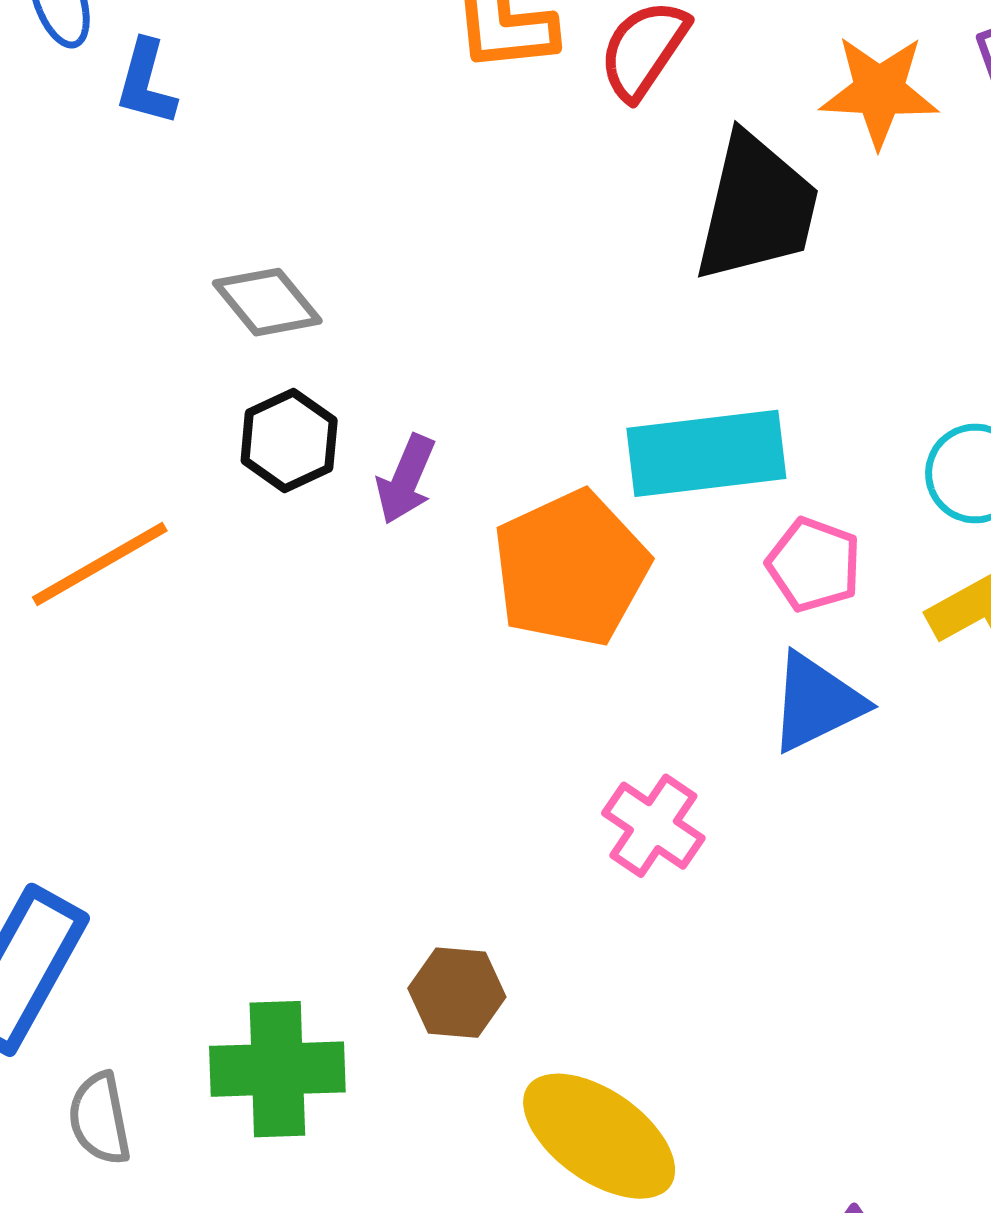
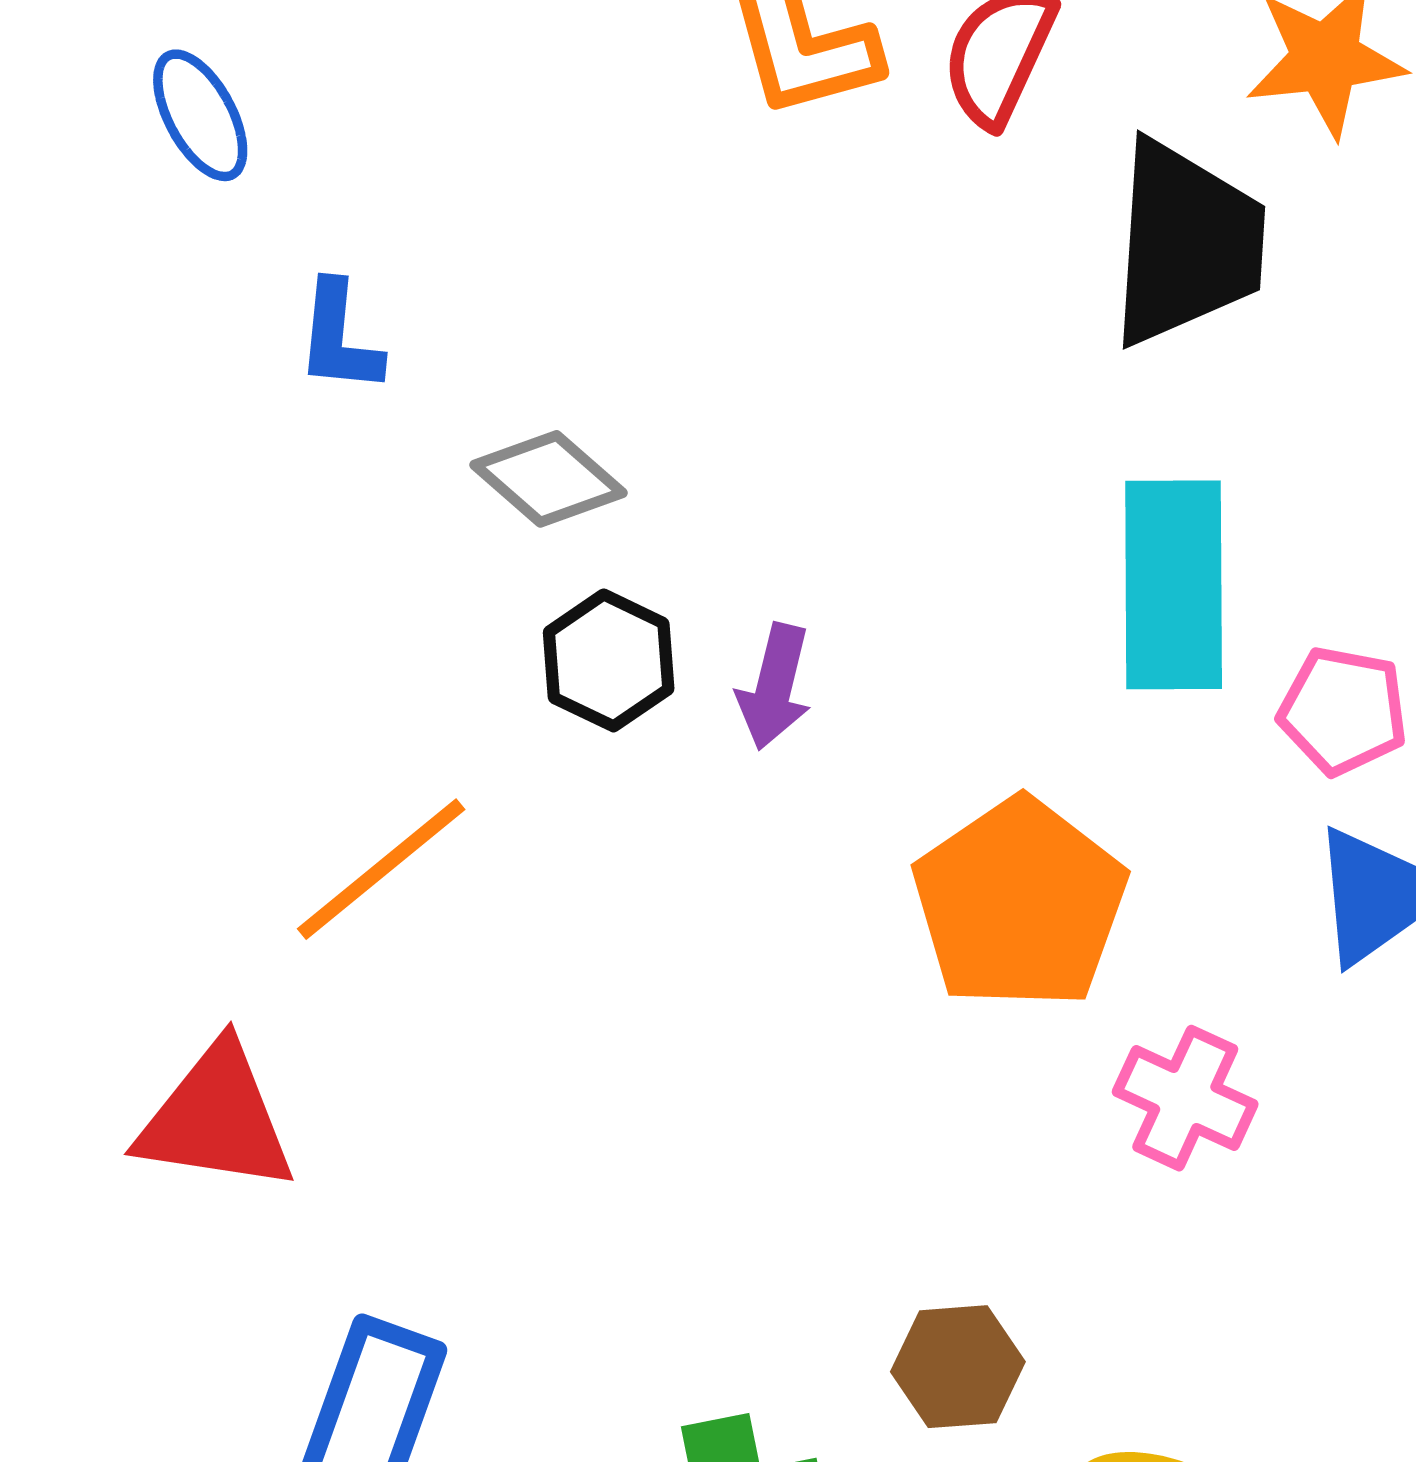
blue L-shape: (146, 83) -> (339, 337), moved
cyan rectangle: (706, 453) -> (1174, 585), turned -74
orange pentagon: (571, 568) -> (1020, 904), moved

